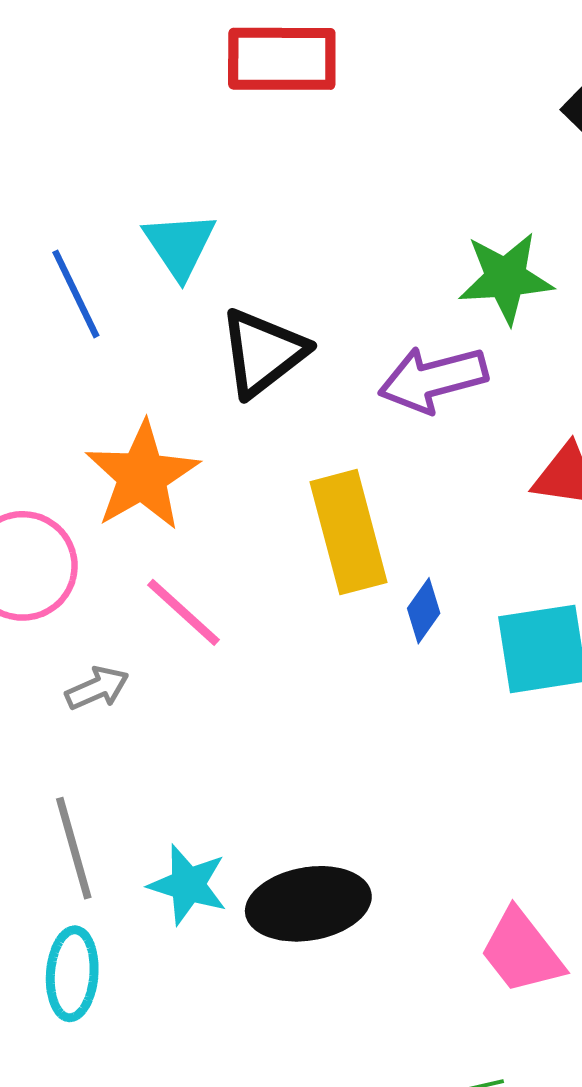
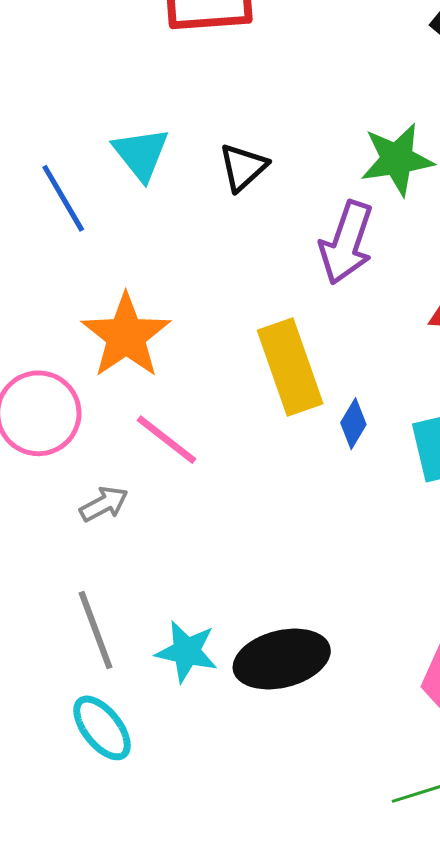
black triangle: (263, 353) -> (243, 167), moved, size x0.7
purple arrow: (433, 379) -> (346, 243), turned -52
cyan ellipse: (72, 974) -> (102, 728), turned -38

